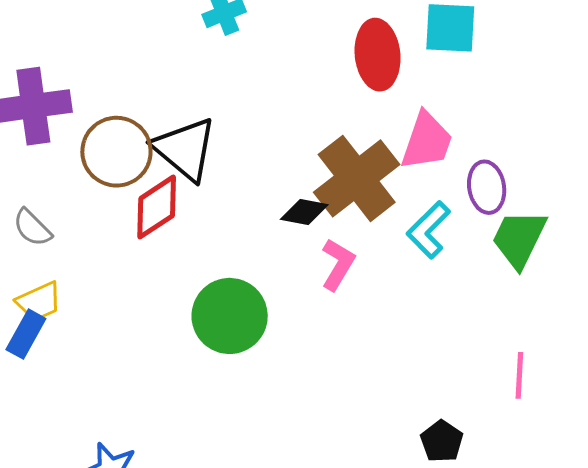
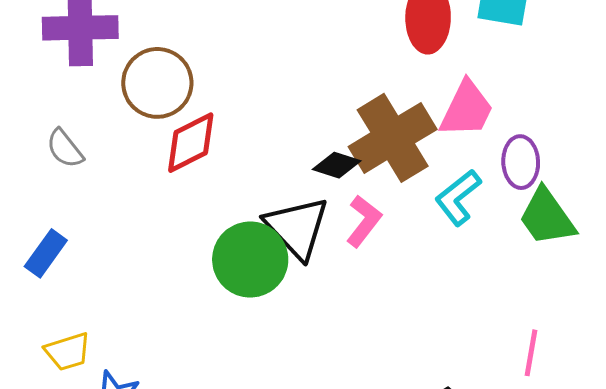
black triangle: (185, 149) -> (297, 228), moved
green trapezoid: (519, 239) -> (547, 217), turned -68
yellow trapezoid: (39, 302) -> (68, 352), moved

